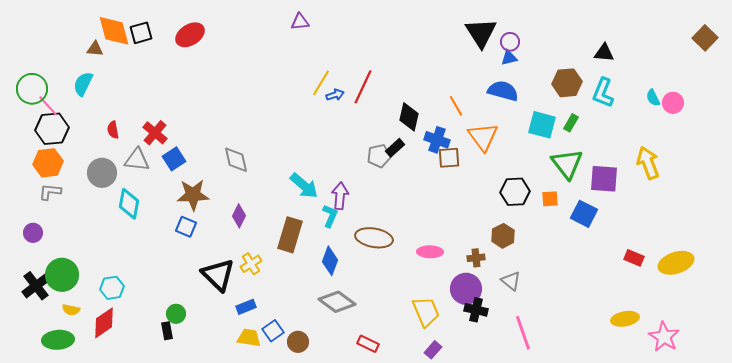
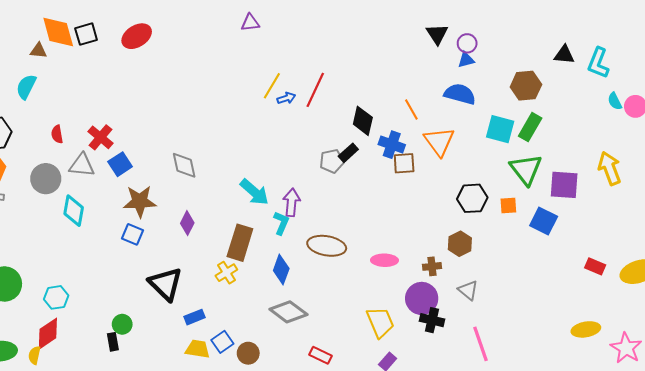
black triangle: (481, 33) -> (437, 34), size x0.7
cyan L-shape: (603, 93) -> (598, 63), moved
green rectangle: (571, 123) -> (530, 127), size x1.5
yellow cross: (251, 264) -> (226, 273), moved
yellow semicircle: (71, 310) -> (34, 355), moved, turned 90

